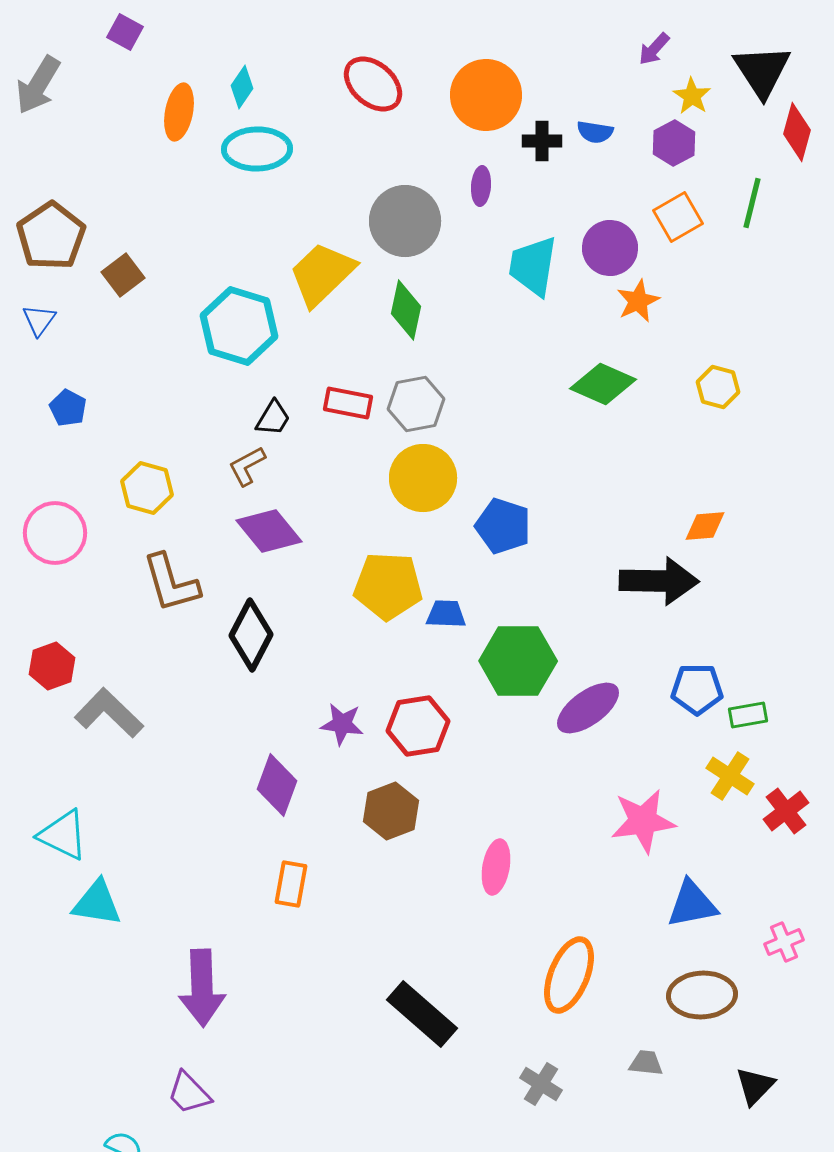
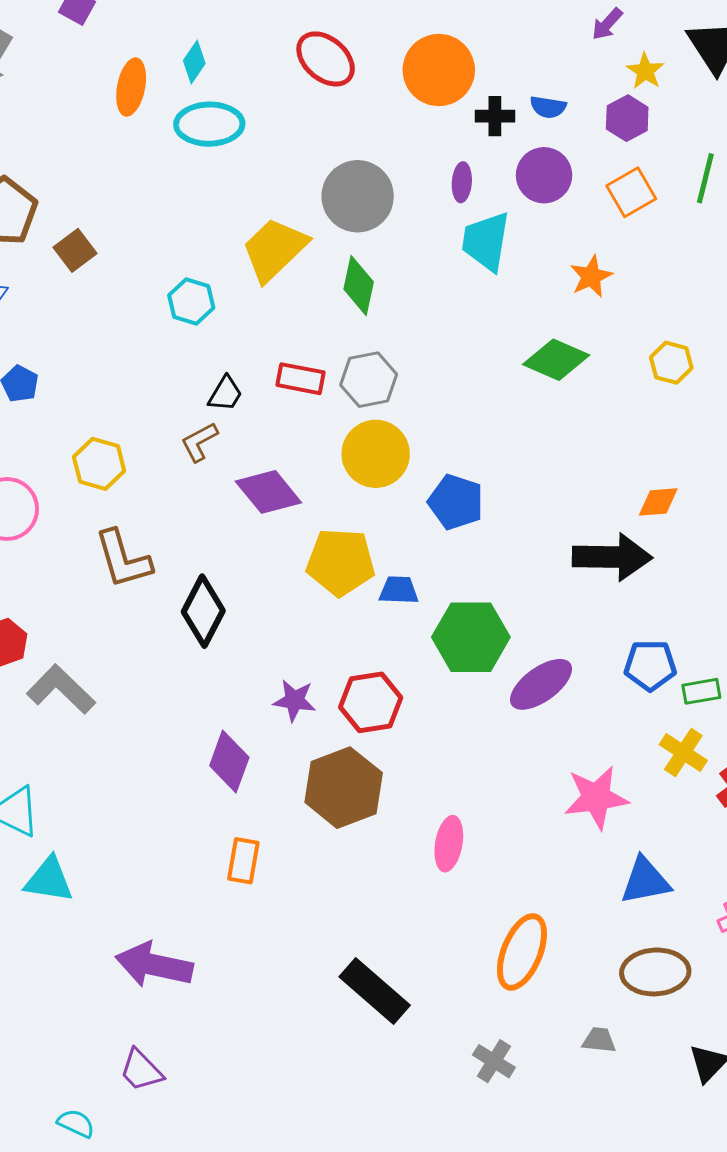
purple ellipse: (481, 186) -> (462, 182), moved
purple circle: (610, 248) -> (544, 175), moved
cyan hexagon: (239, 326) -> (191, 302), size x0.6
purple diamond: (269, 531) -> (268, 492), moved
brown hexagon: (391, 811) -> (344, 788), size x1.4
purple arrow: (202, 988) -> (154, 965), turned 104

